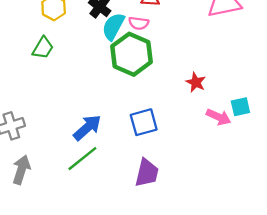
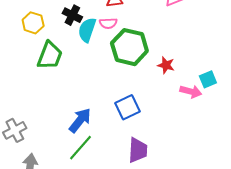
green trapezoid: (43, 48) -> (50, 55), moved, size x1.4
green hexagon: (132, 54) -> (129, 47), moved

